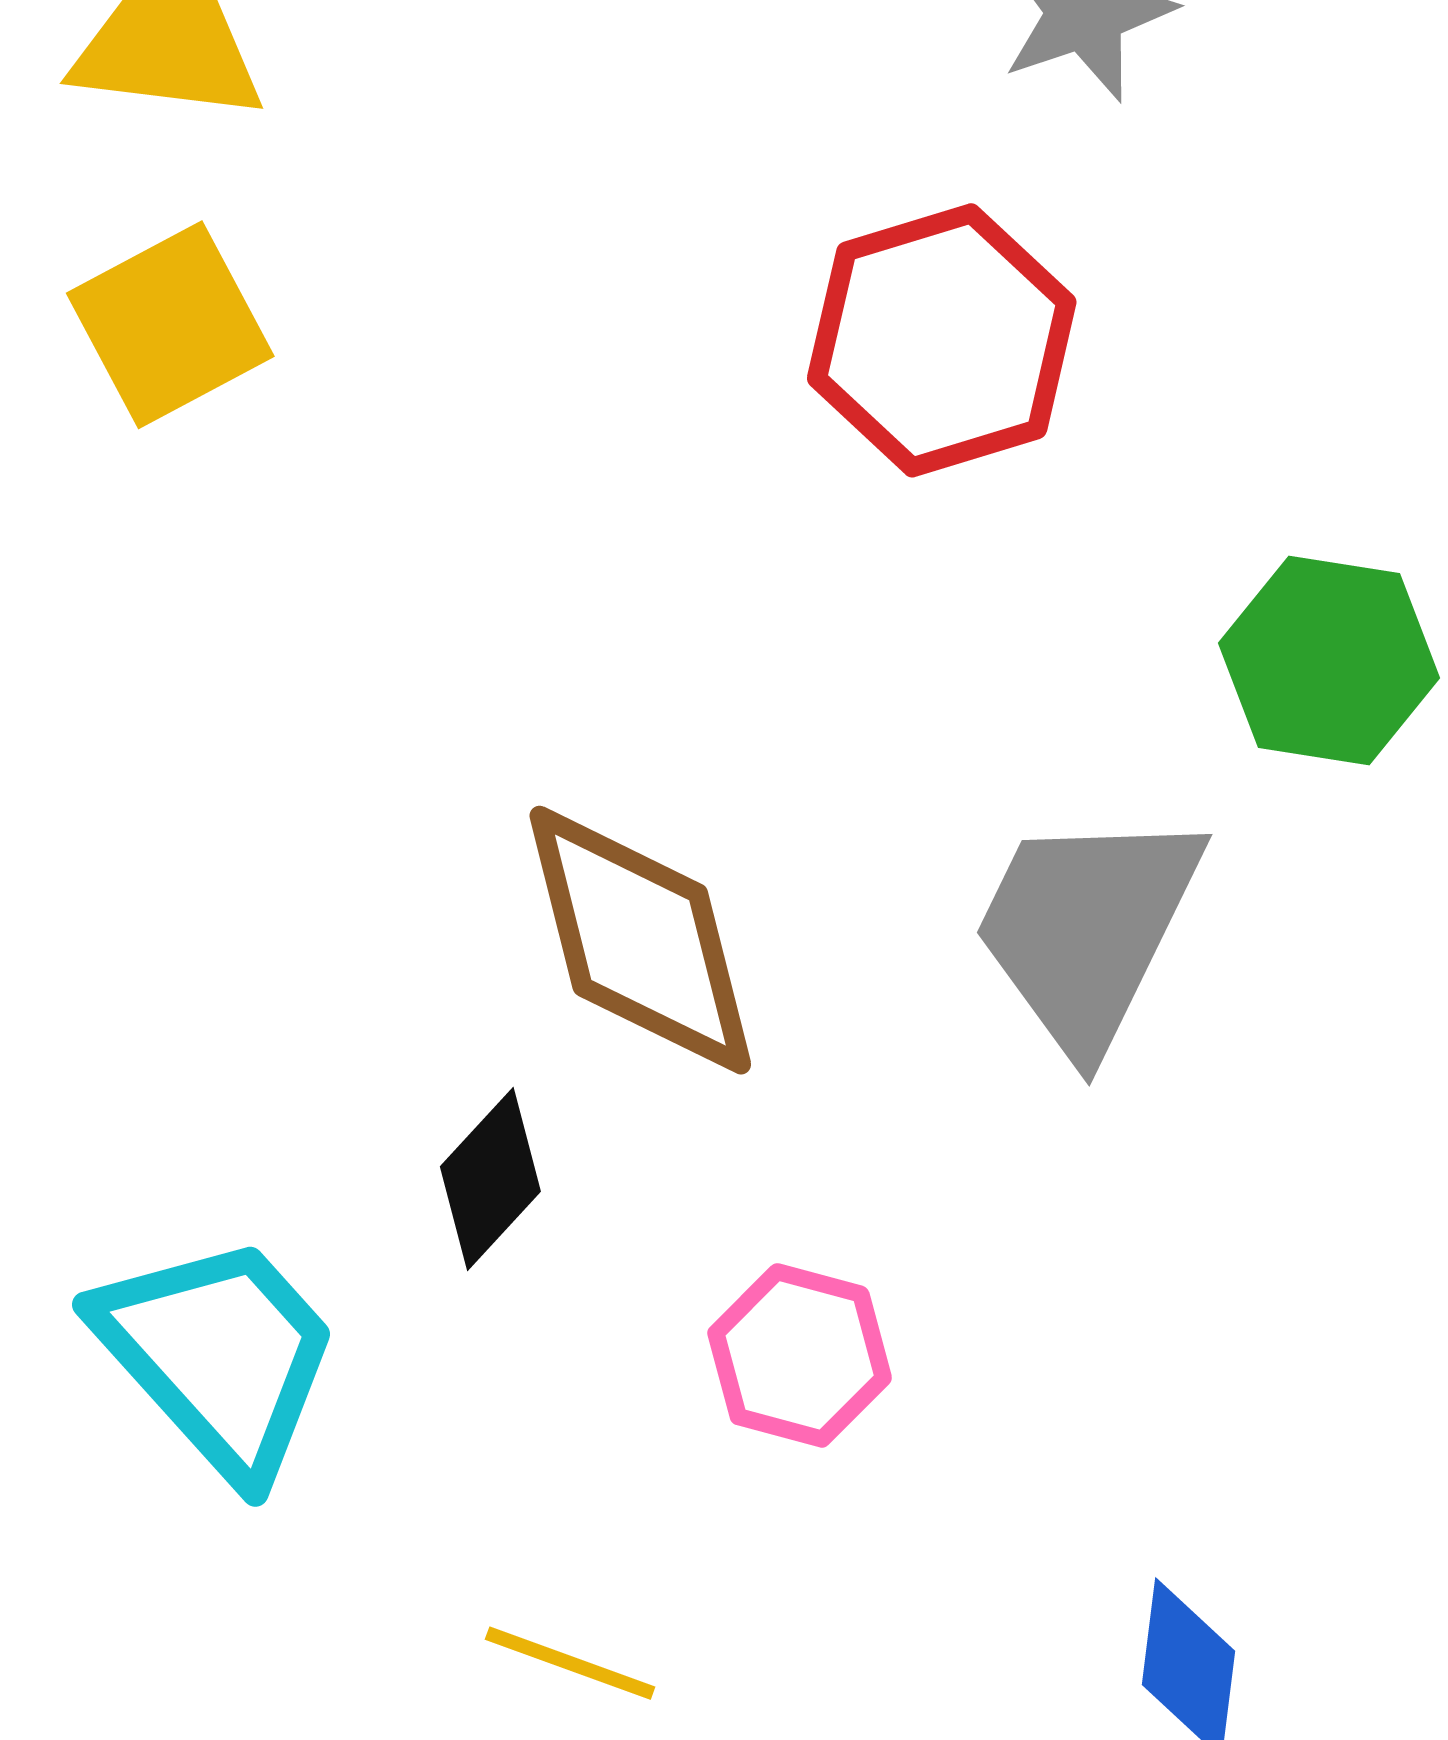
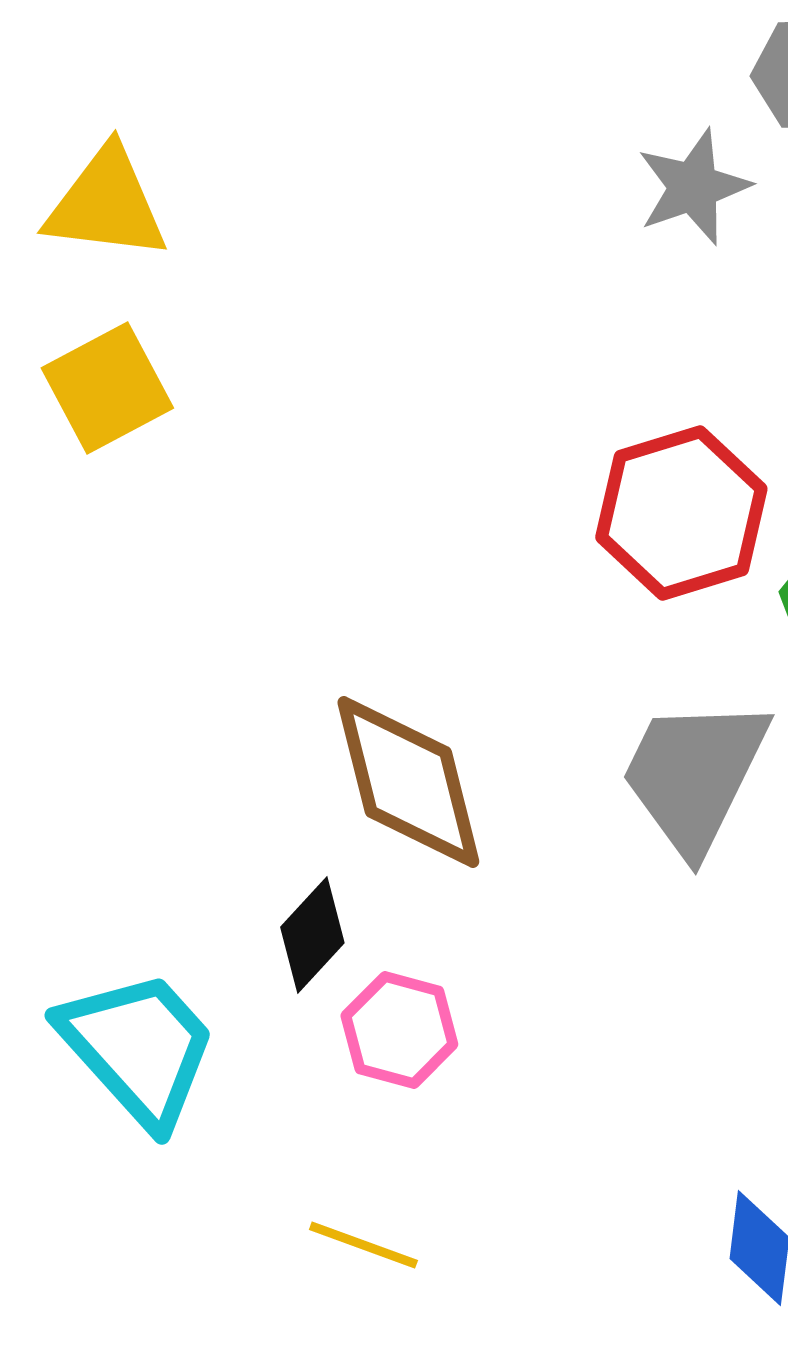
red hexagon: (942, 340) -> (681, 513), moved
pink hexagon: (800, 1355) -> (399, 1030), moved

